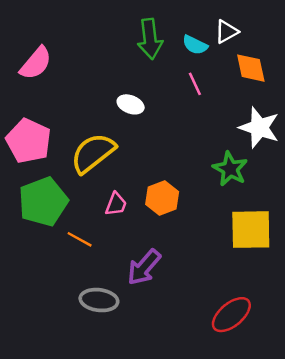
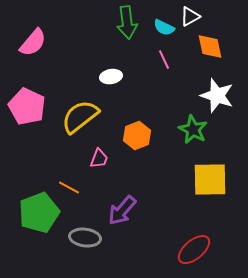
white ellipse: (131, 104) -> (111, 77), turned -30
orange hexagon: (162, 198) -> (137, 136), moved
green pentagon: (43, 202) -> (39, 213), moved

